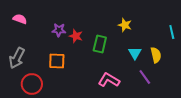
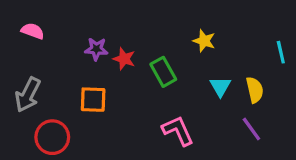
green rectangle: (100, 44) -> (163, 72), turned -42
purple line: (145, 77) -> (251, 129), moved
pink L-shape: (109, 80) -> (178, 131), turned 35

